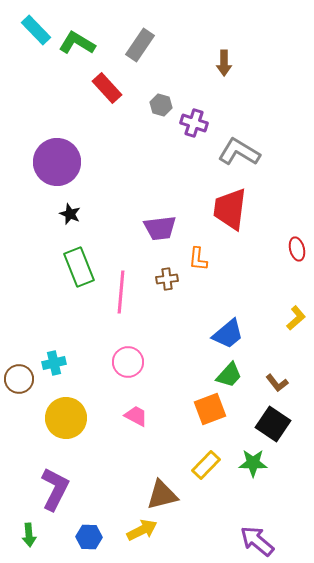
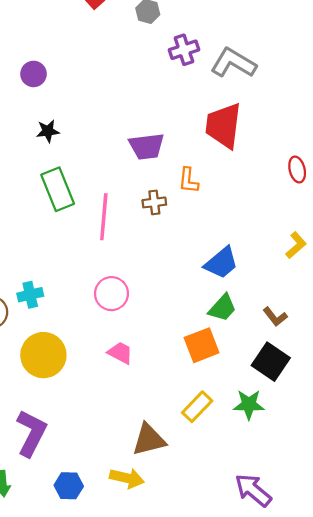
purple cross: (194, 123) -> (184, 50), moved, turned -36
purple circle: (57, 162) -> (34, 74), size x0.5
black star: (70, 214) -> (48, 131), turned -30
yellow arrow: (142, 530) -> (127, 478), turned 40

